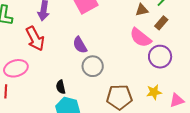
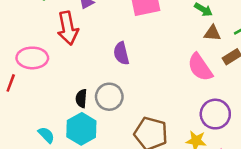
purple circle: (160, 57) -> (215, 114), moved
gray circle: (93, 66) -> (109, 97), moved

